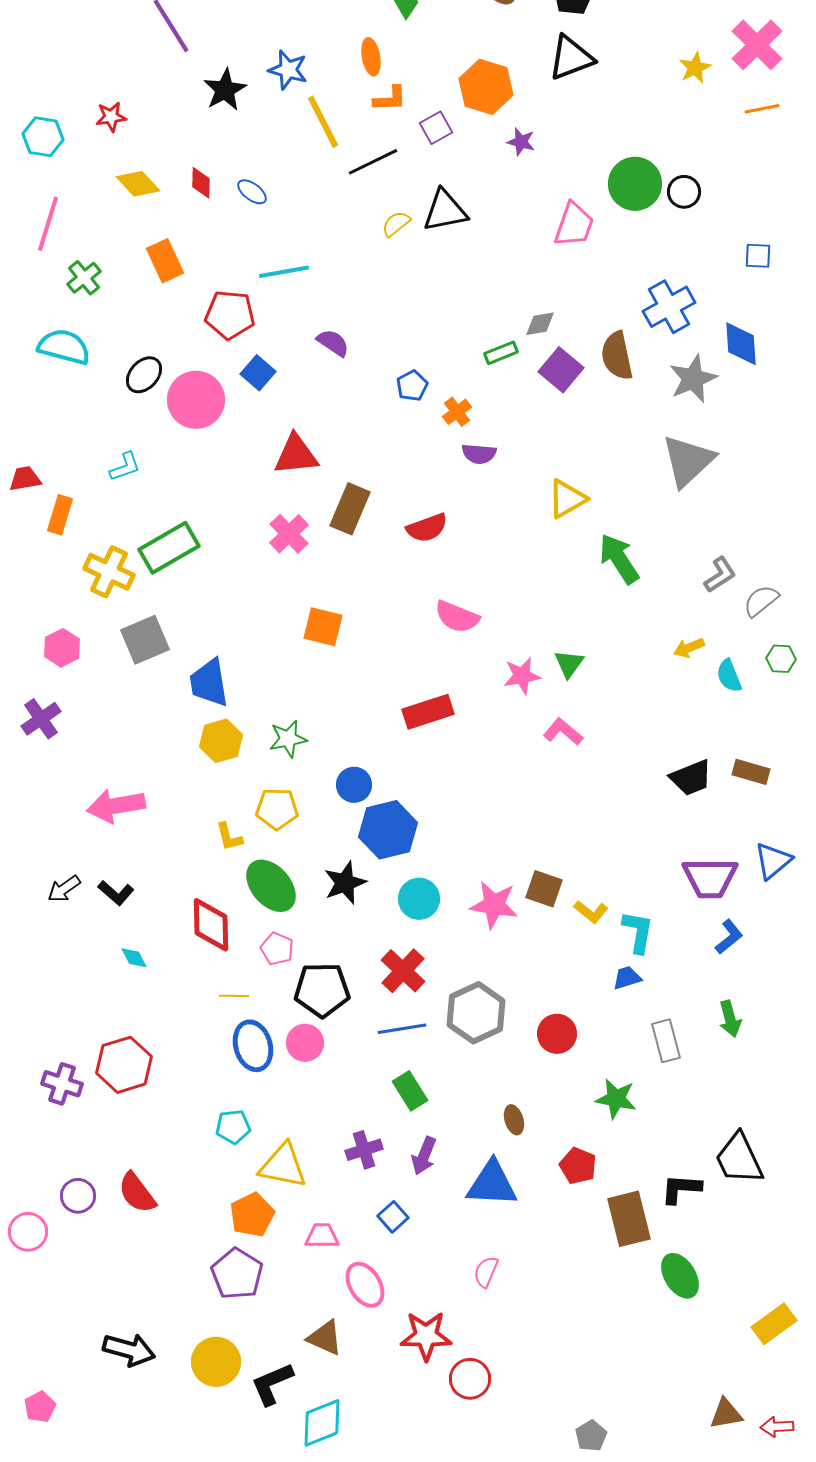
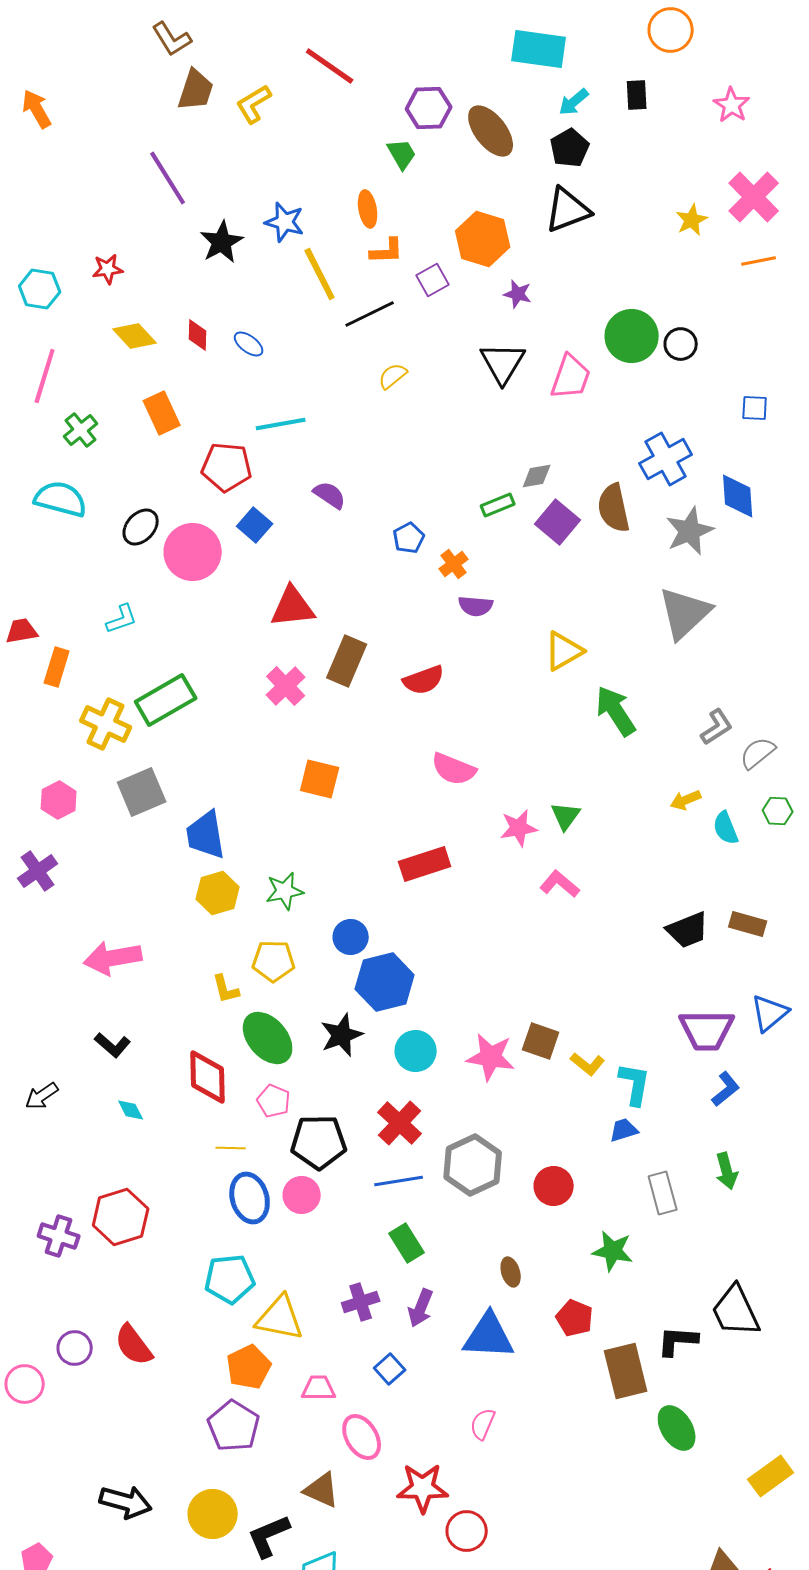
black triangle: (445, 211) -> (503, 363), moved, turned -48
black arrow: (64, 889) -> (42, 1096), moved
cyan pentagon: (233, 1127) -> (230, 1279), size x1.4

